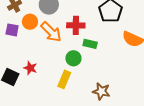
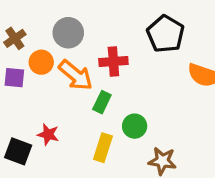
green rectangle: (90, 44) -> (102, 102), moved, turned -72
green circle: (73, 58) -> (135, 126), moved

